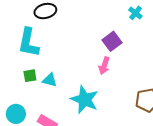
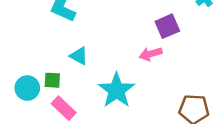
pink arrow: (104, 66) -> (151, 54), turned 42
green square: (30, 76) -> (52, 80), moved

